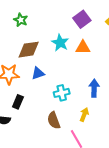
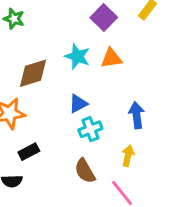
green star: (21, 20) -> (14, 19), moved
blue triangle: (38, 73) -> (78, 104), moved
black rectangle: (18, 102) -> (29, 152), turned 48

